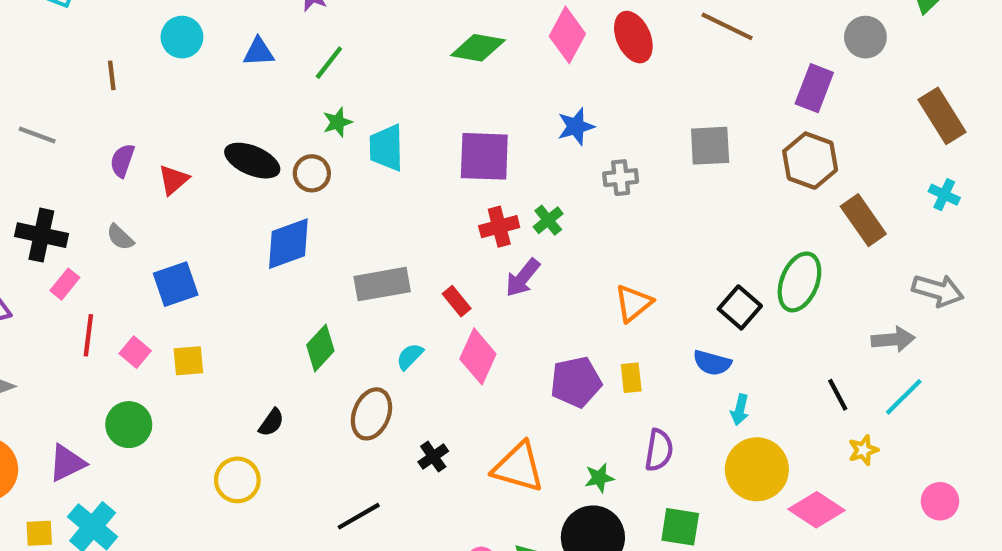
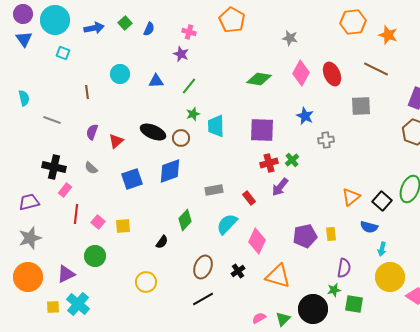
blue star: (576, 126) -> (305, 116), turned -30
gray square: (710, 146) -> (361, 106), moved
blue square: (176, 284) -> (132, 179), moved
gray rectangle: (382, 284) -> (214, 190), size x0.7
orange triangle: (633, 303) -> (351, 197), moved
cyan semicircle: (410, 356) -> (227, 224), size x1.6
pink diamond: (478, 356) -> (257, 241), moved
brown ellipse: (371, 414) -> (203, 267), moved
black semicircle: (271, 422) -> (162, 242), moved
green star: (599, 478) -> (334, 290), moved

